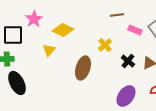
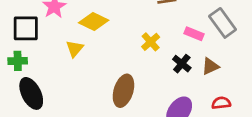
pink rectangle: (135, 30) -> (194, 34), moved
brown ellipse: (83, 68) -> (123, 91), moved

